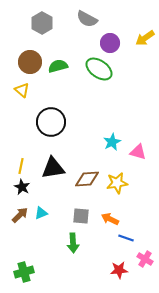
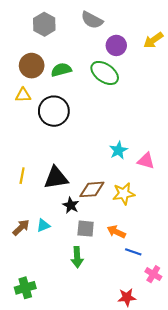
yellow triangle: (22, 90) -> (23, 95), turned -42
black circle: (51, 122) -> (54, 111), moved
black star: (22, 187) -> (71, 205), moved
red star: (119, 270) -> (127, 297), moved

